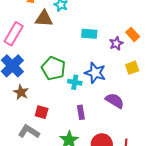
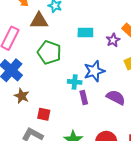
green pentagon: (53, 68) -> (49, 52), moved
blue star: (95, 73) -> (94, 71), turned -30
purple rectangle: (81, 112) -> (84, 98), moved

